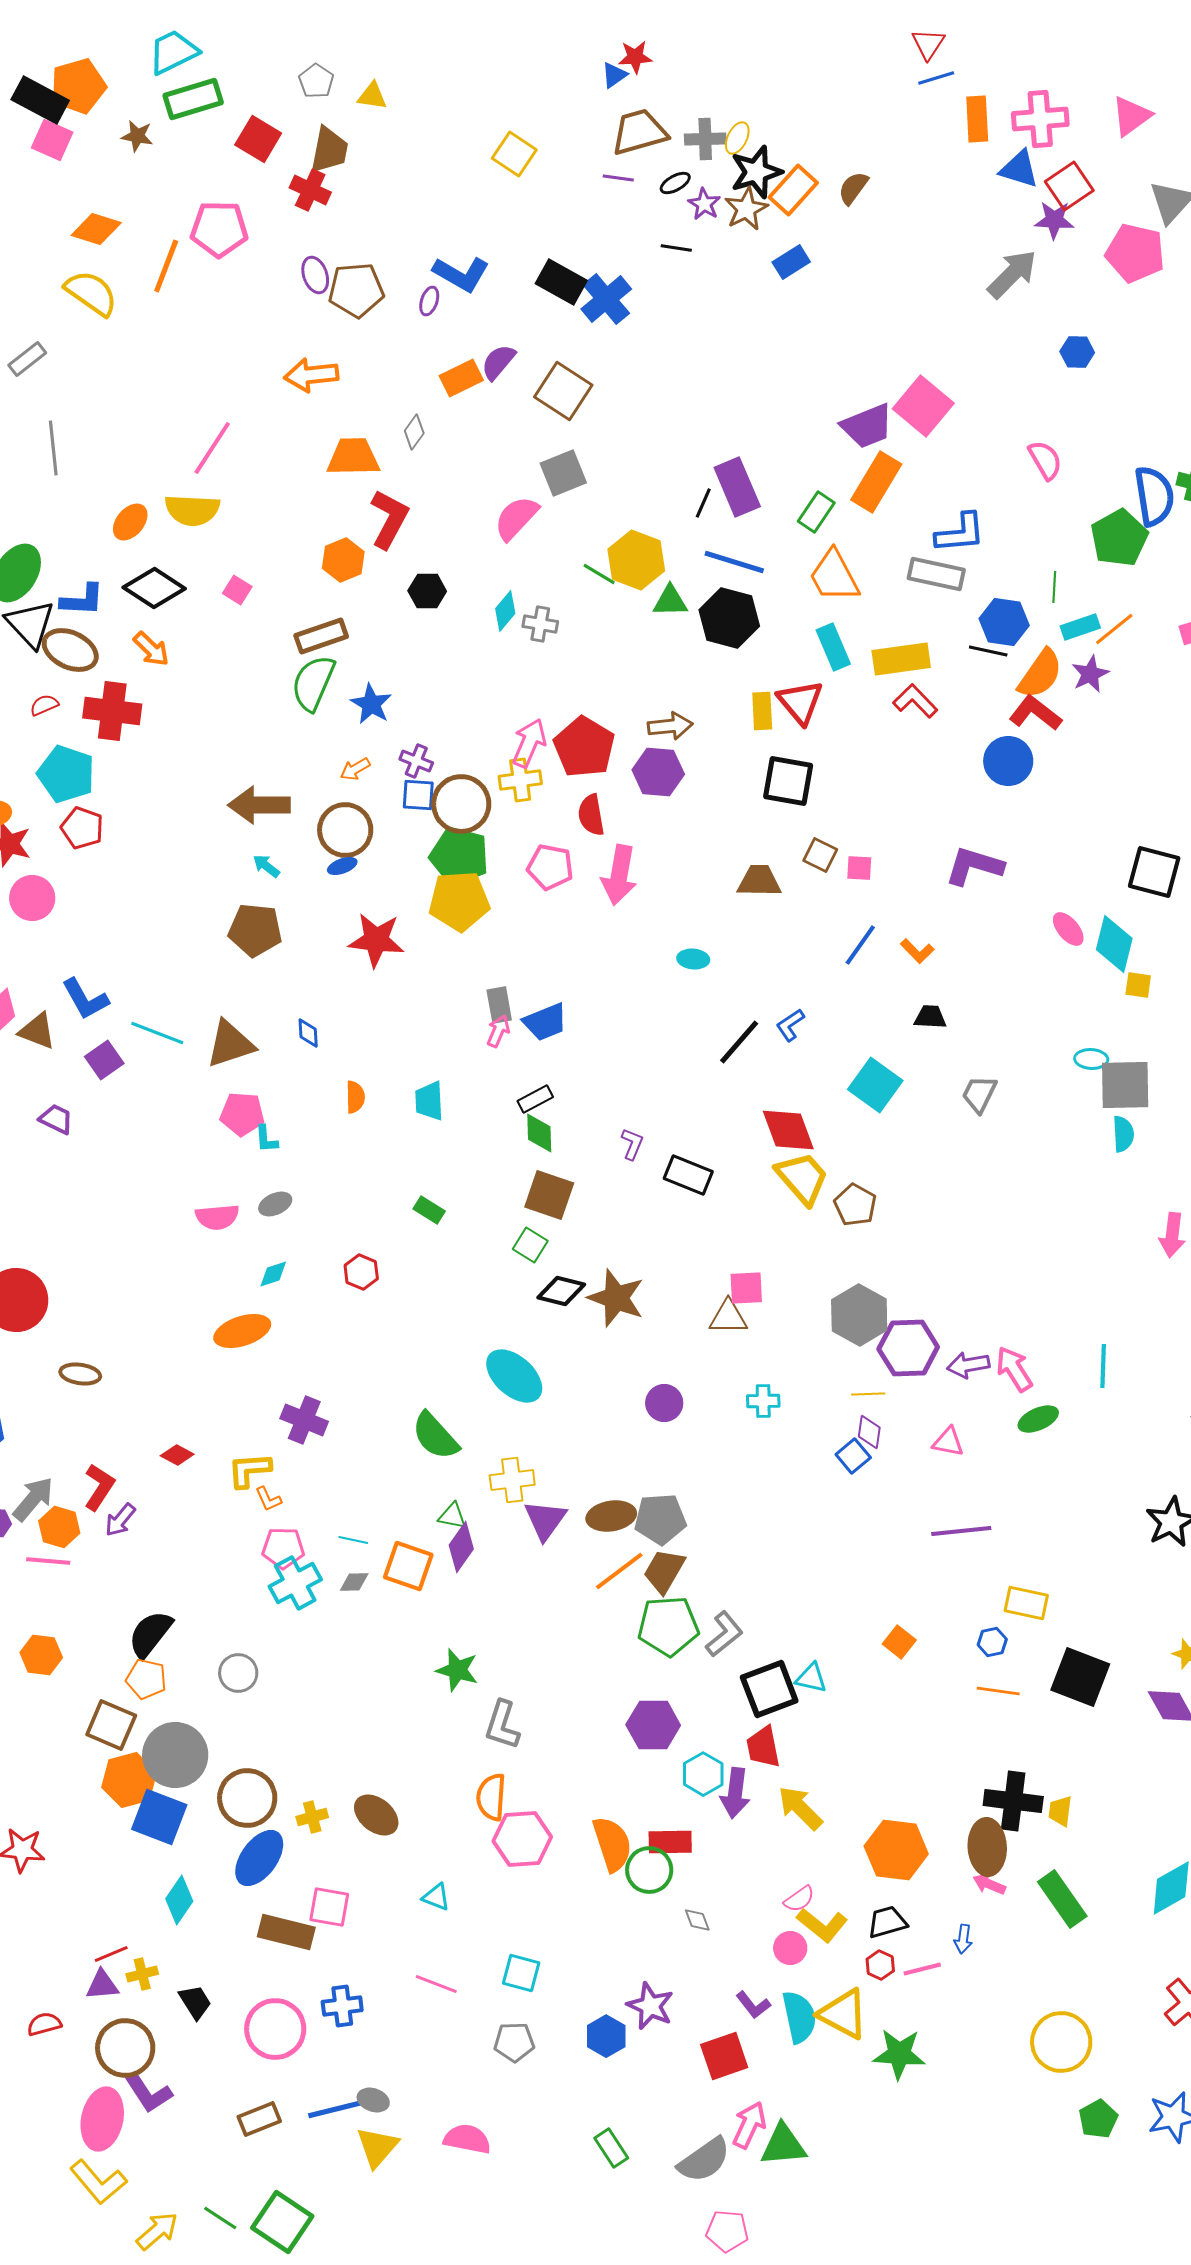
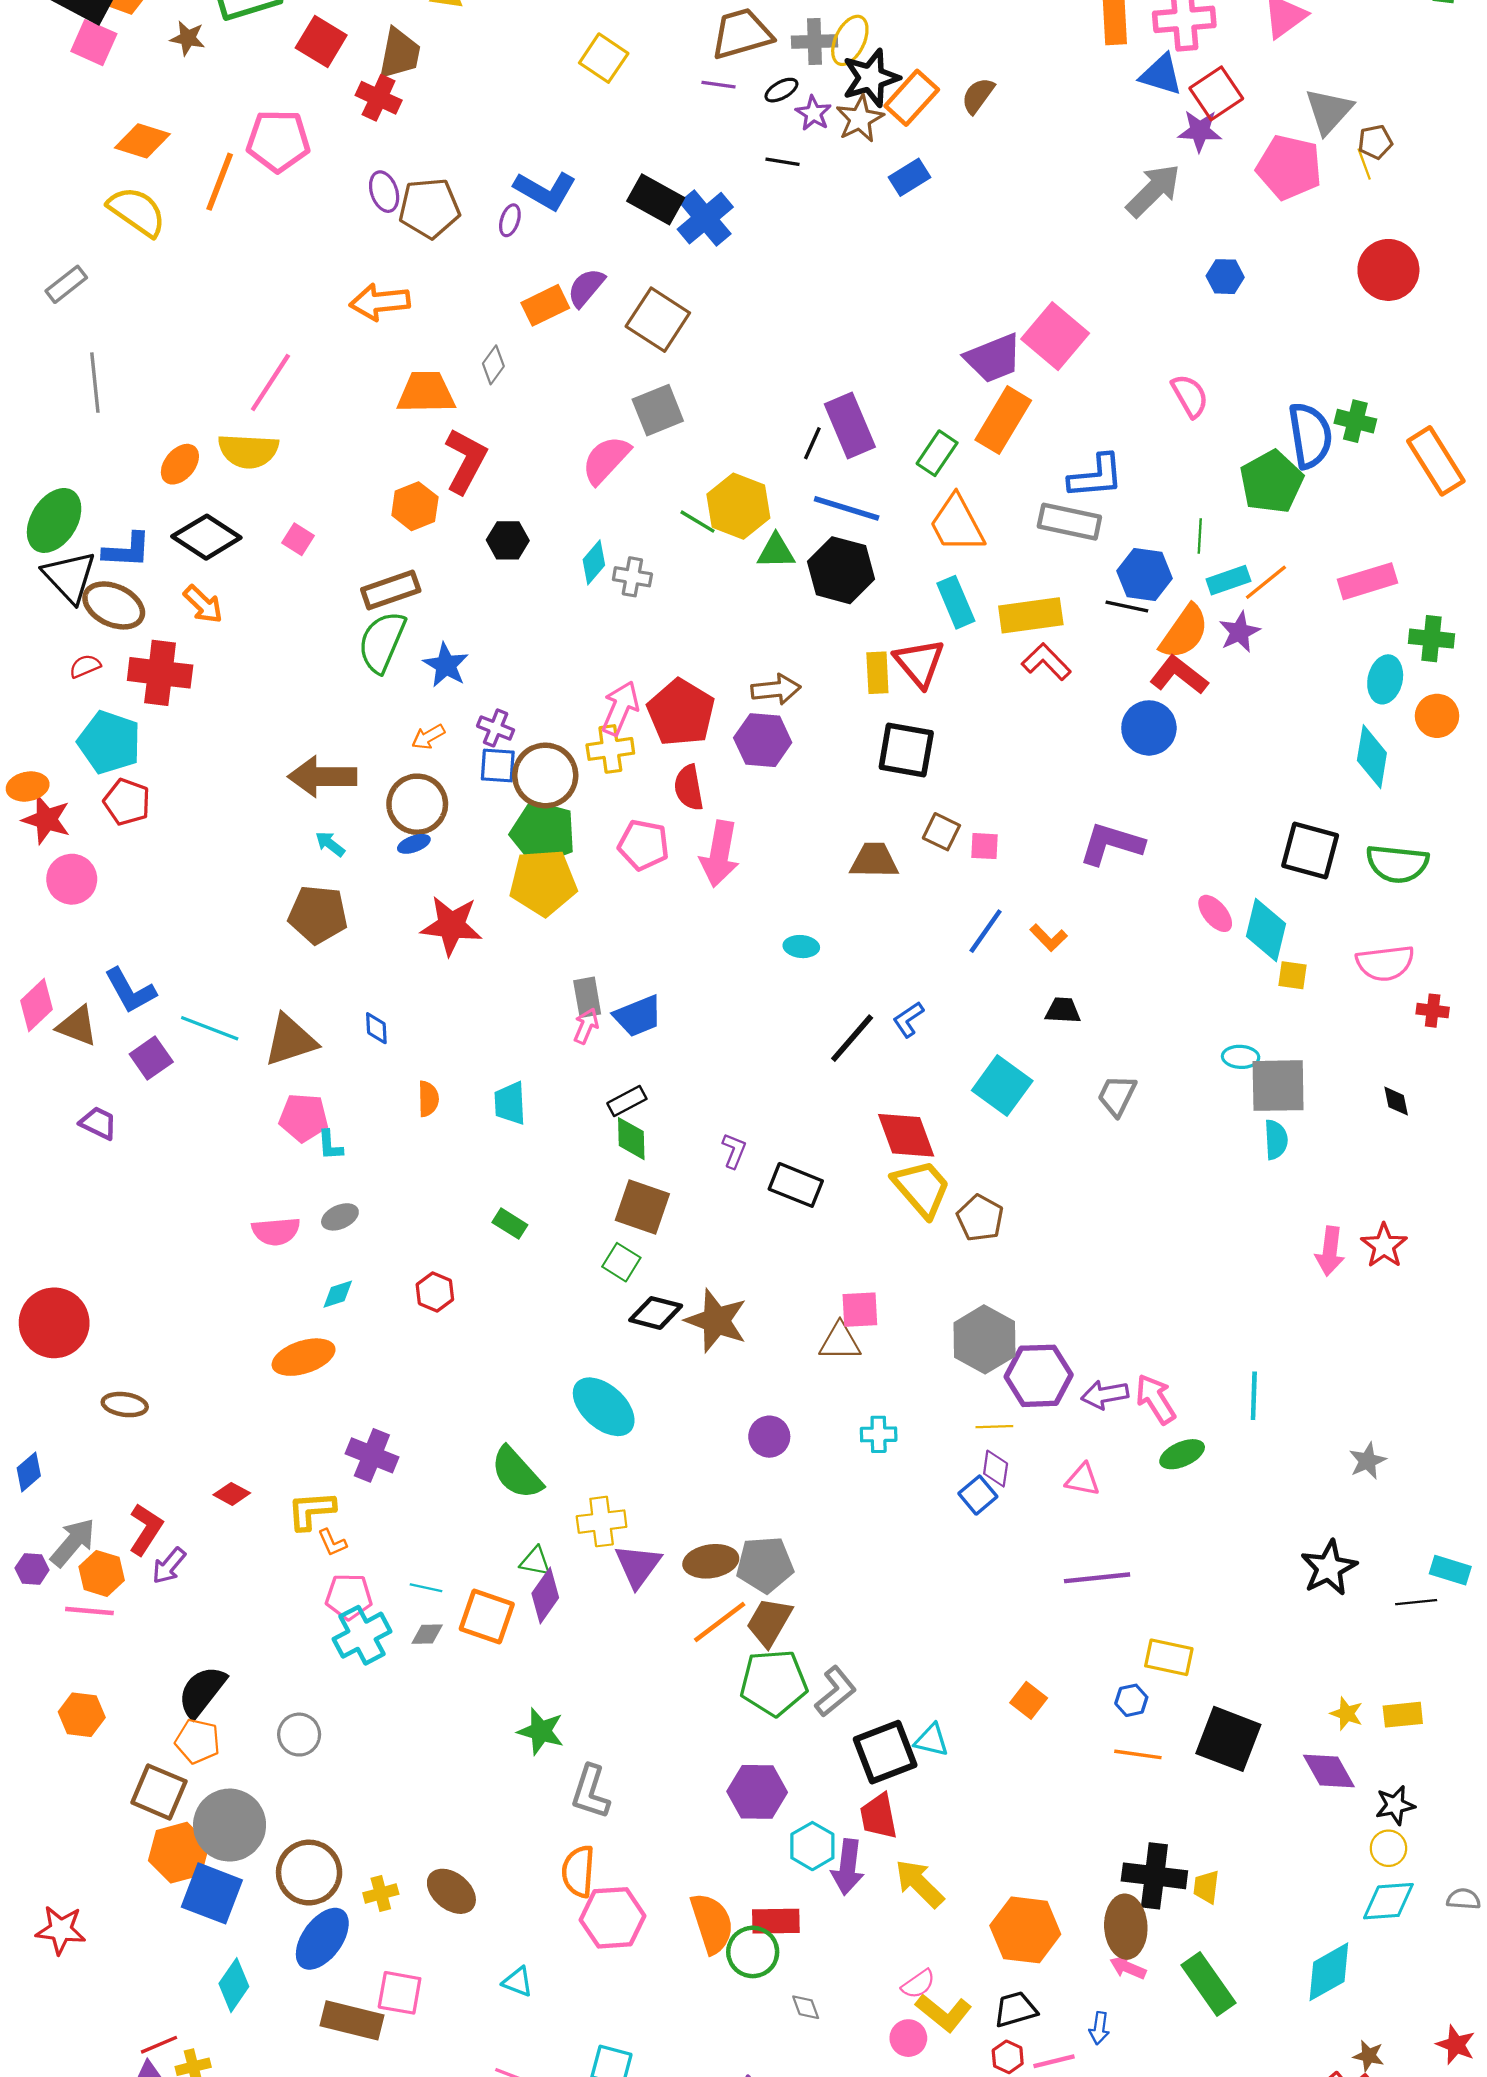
yellow ellipse: (737, 138) -> (850, 40), size x1.4

